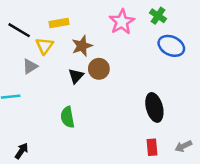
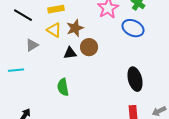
yellow triangle: (45, 46) -> (54, 30), moved, turned -35
blue ellipse: (171, 46) -> (133, 28), moved
black triangle: (76, 76) -> (70, 53), turned 40

